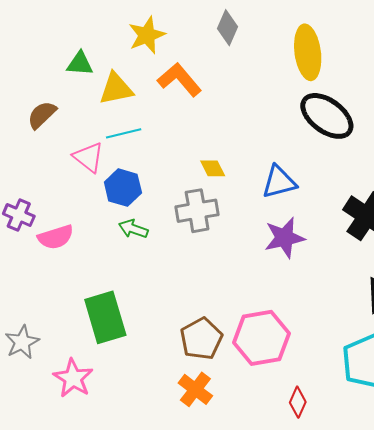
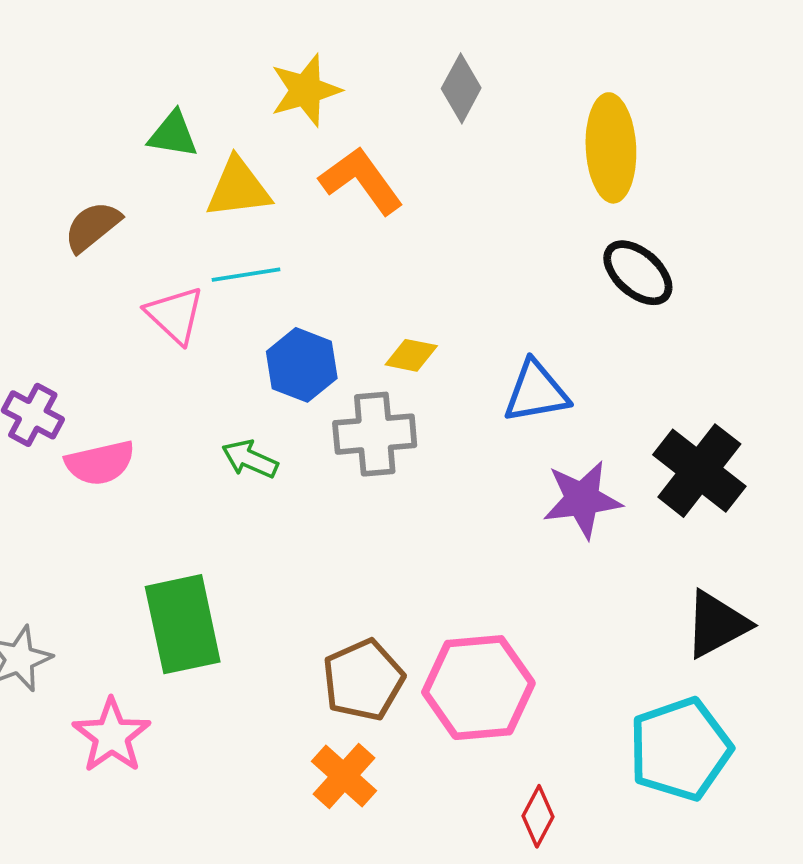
black ellipse: (327, 116) -> (638, 273), size x0.7
yellow diamond: (213, 168) -> (411, 355), turned -56
blue hexagon: (123, 188) -> (302, 365), moved
purple star: (284, 238) -> (582, 499), moved

